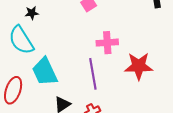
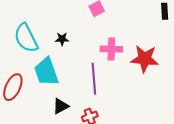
black star: (32, 13) -> (62, 39), moved
red star: (139, 66) -> (145, 59), moved

